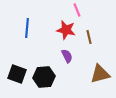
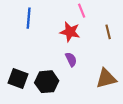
blue line: (27, 28) -> (29, 18), moved
brown line: (89, 37) -> (108, 32), moved

